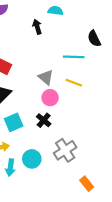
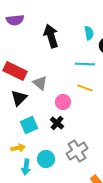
cyan semicircle: (55, 11) -> (89, 33), moved, turned 72
black arrow: (37, 27) -> (51, 36), size x1.6
gray triangle: (46, 77) -> (40, 83), moved

